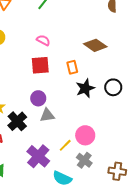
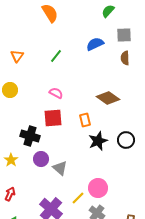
purple circle: (38, 98) -> (41, 159), moved
gray triangle: (47, 115) -> (60, 168), turned 49
black cross: (17, 121) -> (30, 136), moved, turned -30

